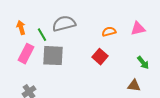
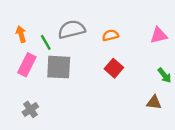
orange semicircle: (109, 32) -> (110, 35), moved

